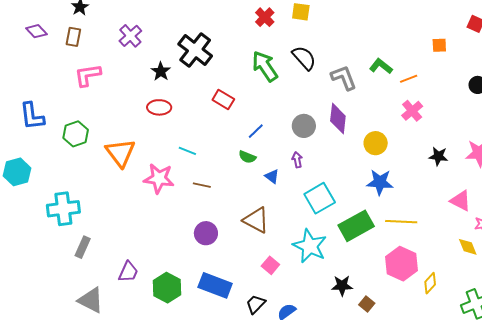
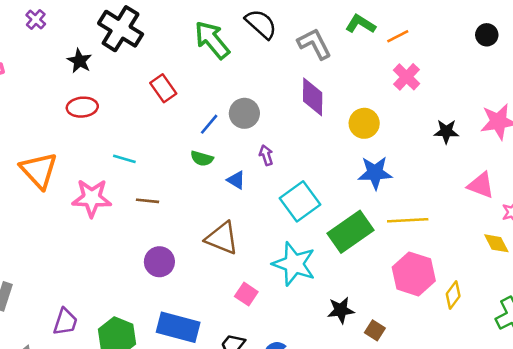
purple cross: (130, 36) -> (36, 20), size x0.7
red rectangle: (223, 100) -> (163, 88), turned 30
gray circle: (304, 126) -> (244, 113), moved

